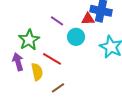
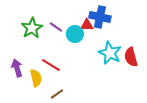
cyan circle: (76, 37) -> (75, 34), moved
green star: (29, 40) -> (32, 28), moved

